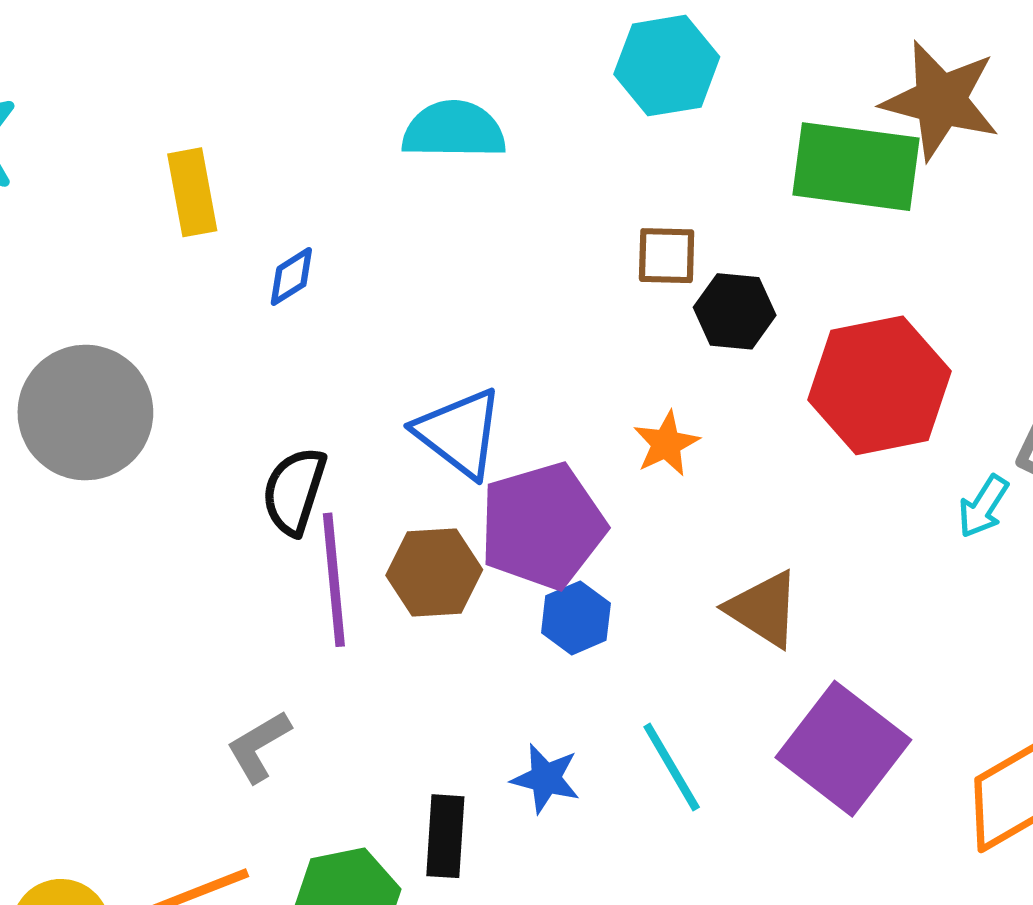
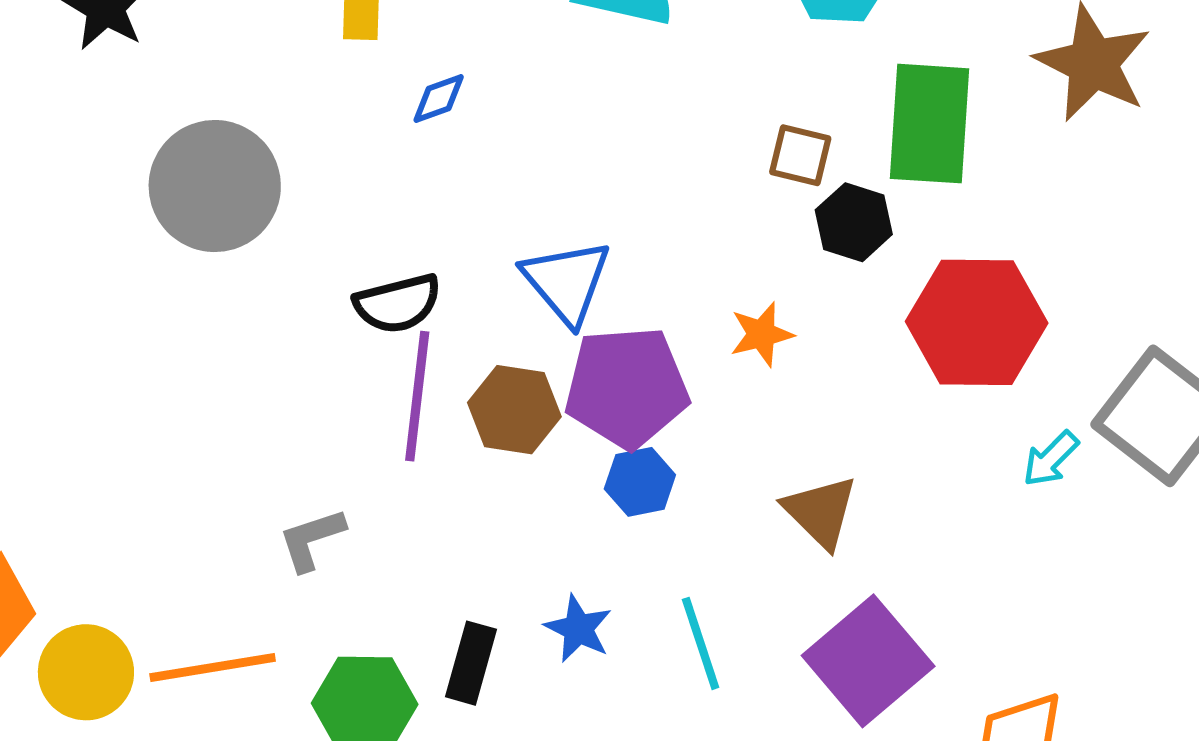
green rectangle: (856, 167) -> (929, 124), moved, turned 74
black semicircle: (294, 491) -> (398, 304), turned -134

